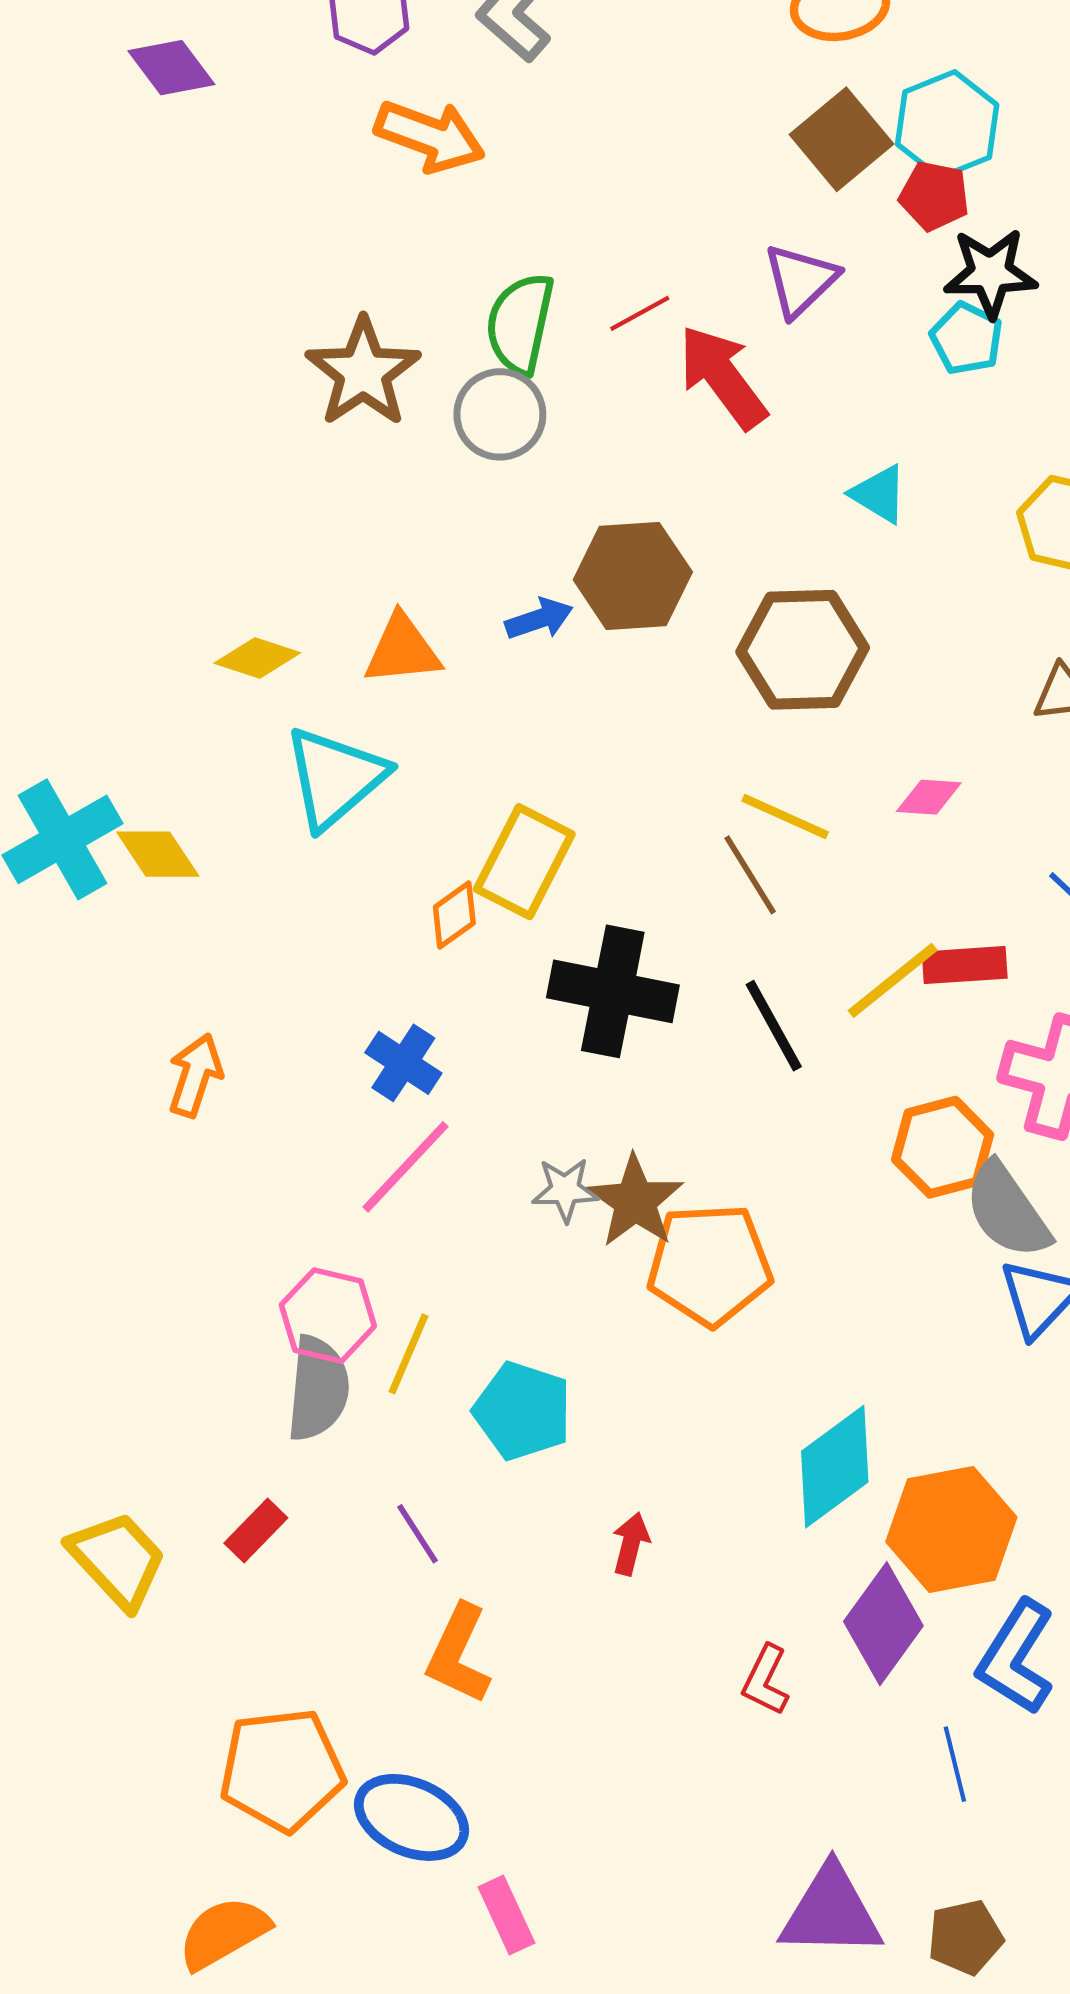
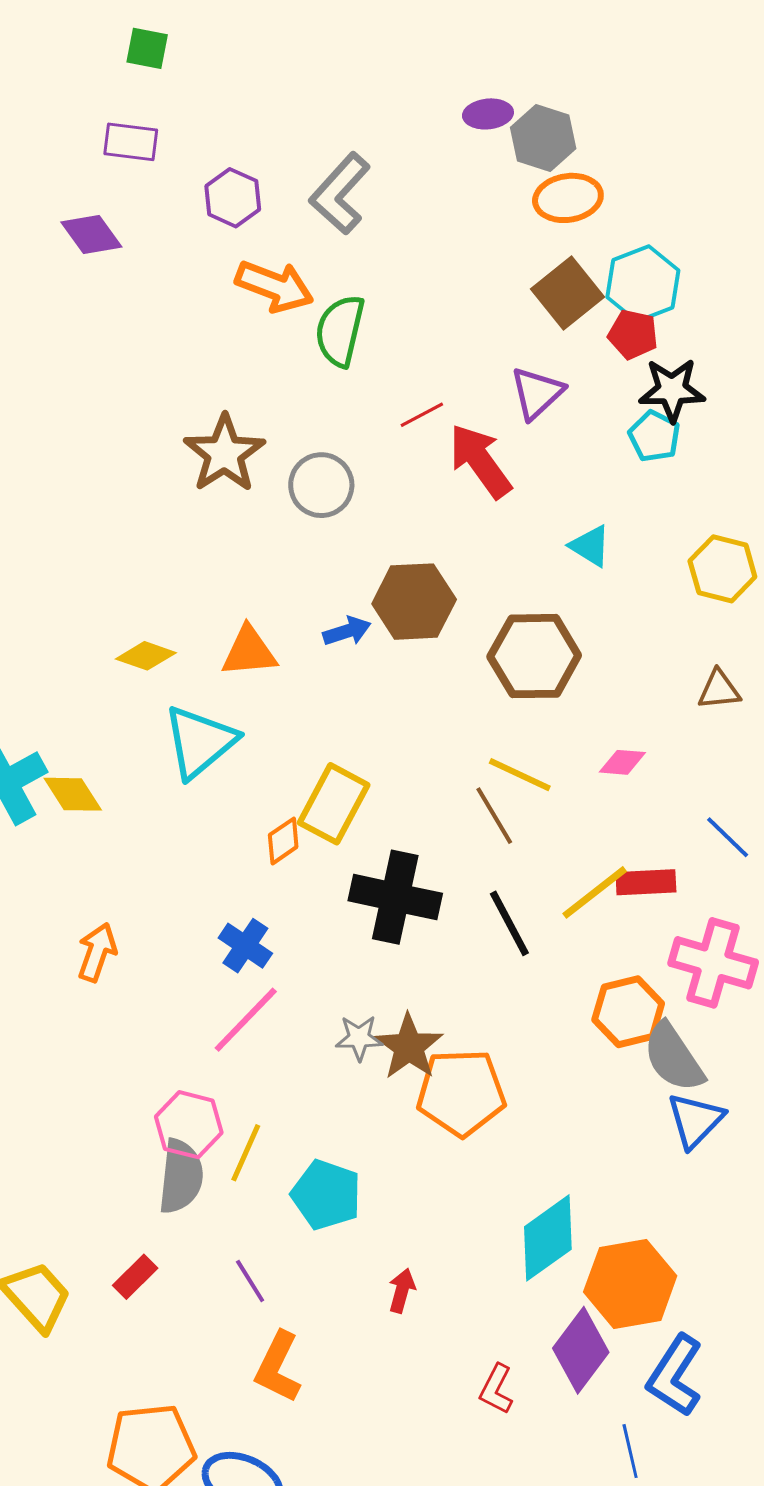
green semicircle: (520, 324) -> (340, 331), moved

